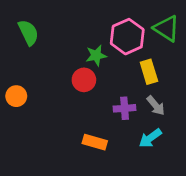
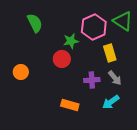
green semicircle: (28, 32) -> (35, 23), moved
orange circle: (16, 96) -> (21, 72), moved

